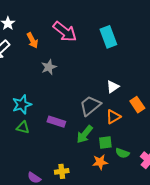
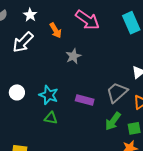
cyan star: (22, 105) -> (49, 95), turned -30
purple rectangle: (56, 122) -> (85, 100), moved

